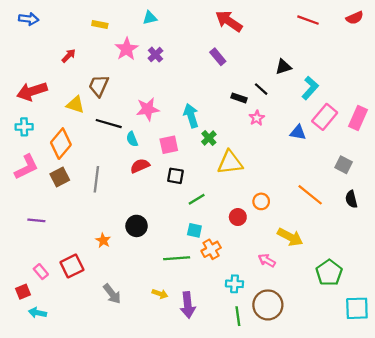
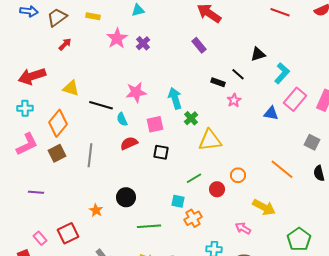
brown trapezoid: (99, 86) -> (57, 17), moved, turned 30
green line: (197, 199) -> (194, 178), moved
green line: (177, 258) -> (149, 226), moved

